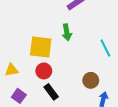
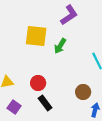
green arrow: (67, 32) -> (60, 46), turned 42
yellow square: (41, 47) -> (36, 36), moved

